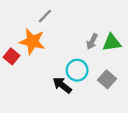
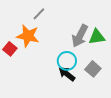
gray arrow: (92, 41) -> (80, 36), size x1.6
black arrow: (62, 85) -> (67, 74), moved

